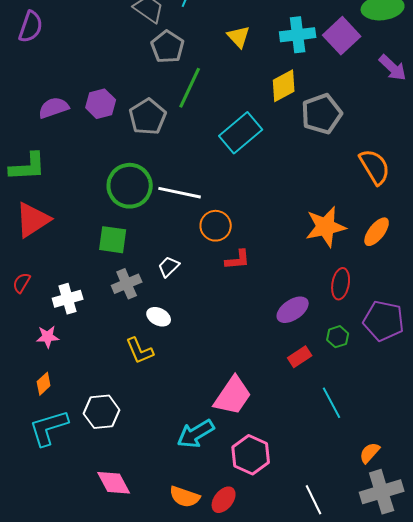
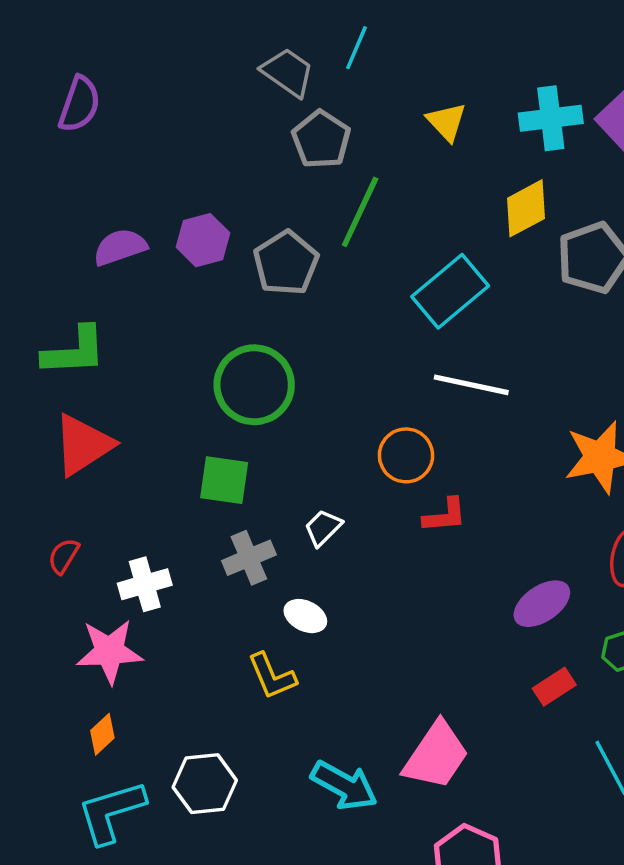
white line: (180, 193) -> (471, 385), moved
pink star: (48, 337) -> (109, 651), size x1.6
cyan arrow: (196, 434) -> (344, 785), moved, turned -120

